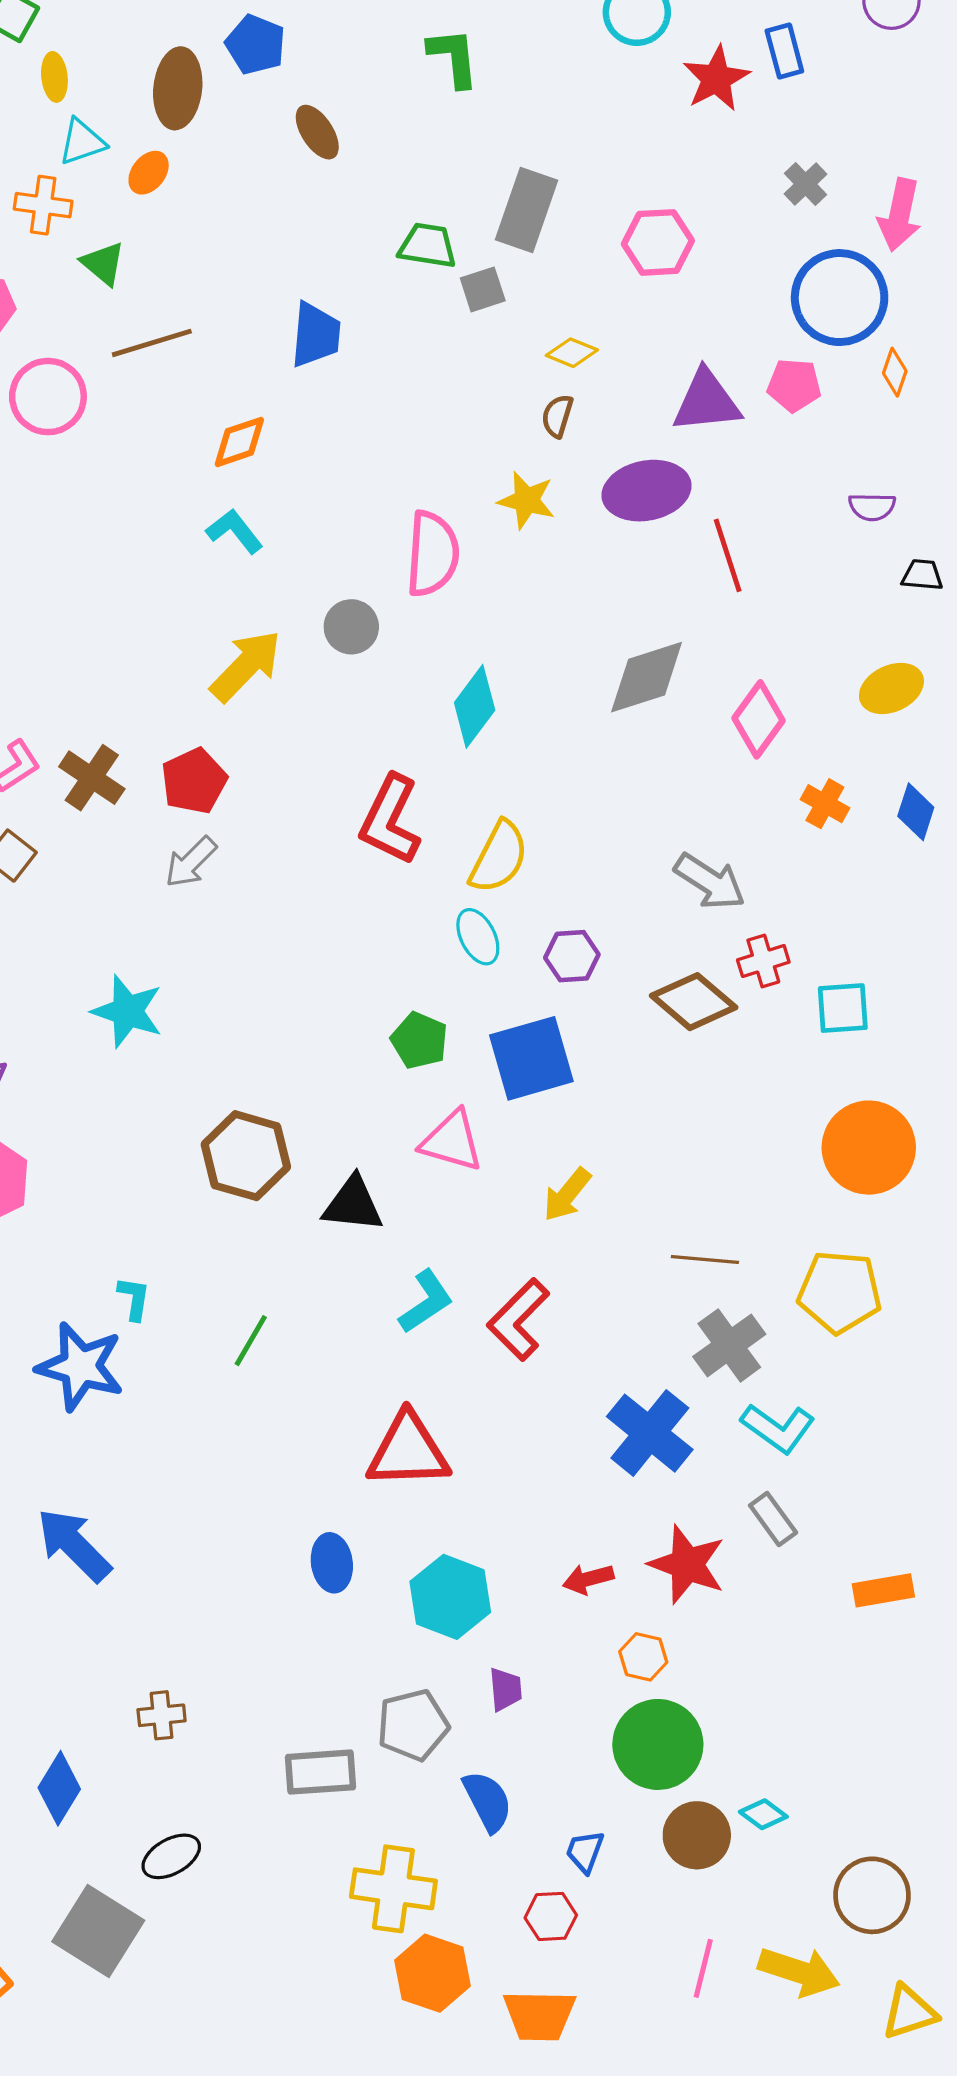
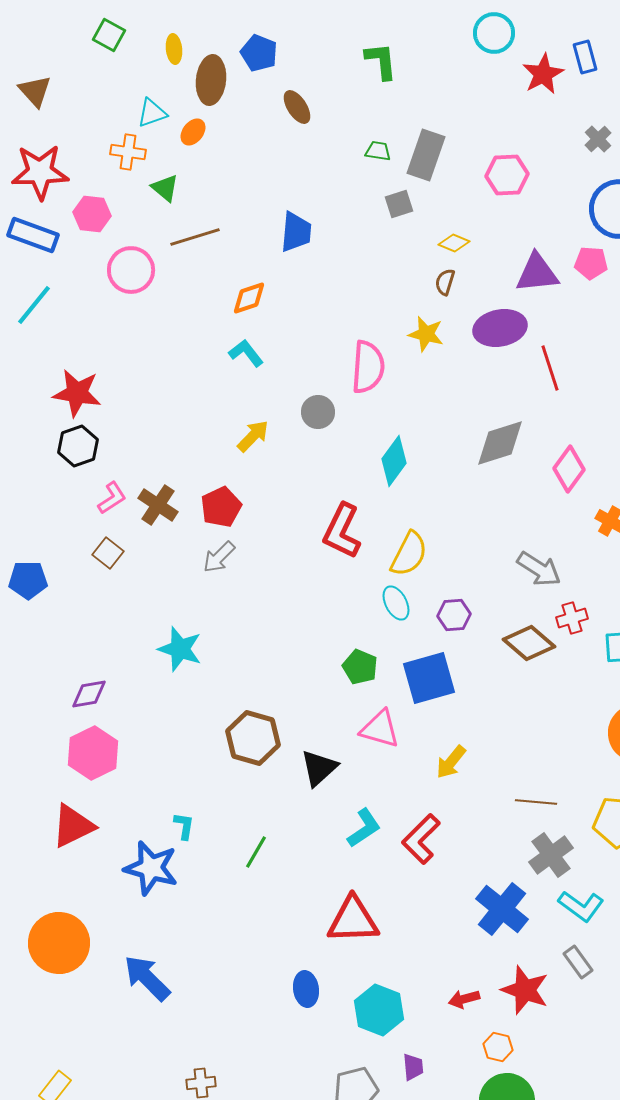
yellow ellipse: (54, 77) -> (174, 49), moved
green trapezoid: (428, 246) -> (378, 151), moved, size x0.7
yellow arrow: (246, 666) -> (253, 436), size x0.7
black triangle: (353, 1204) -> (319, 768), turned -48

